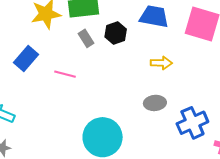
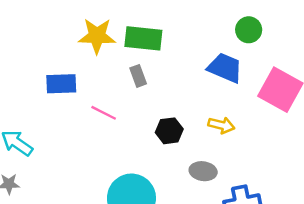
black hexagon: (116, 33) -> (169, 131), moved
blue rectangle: (26, 58) -> (61, 84), turned 35

